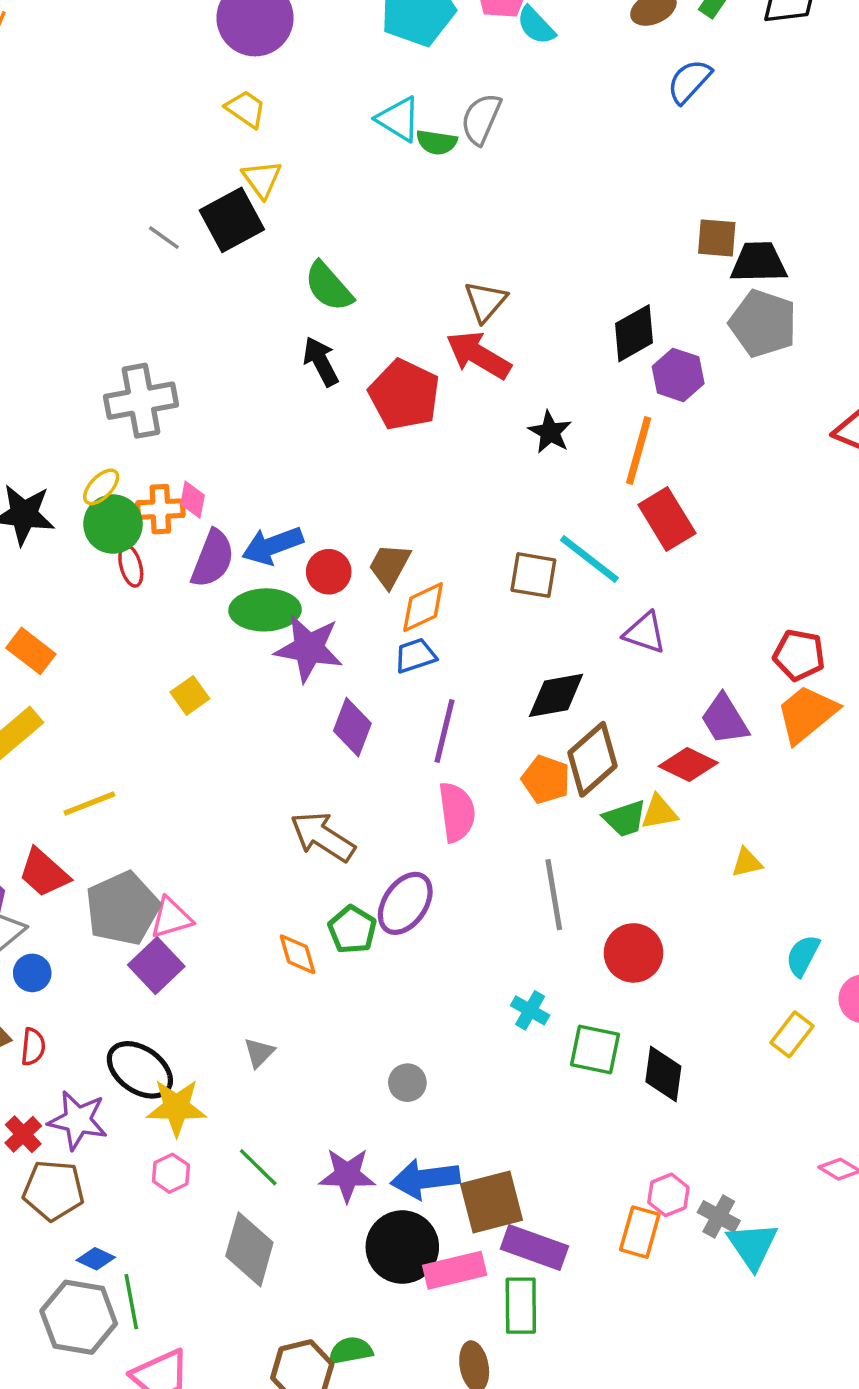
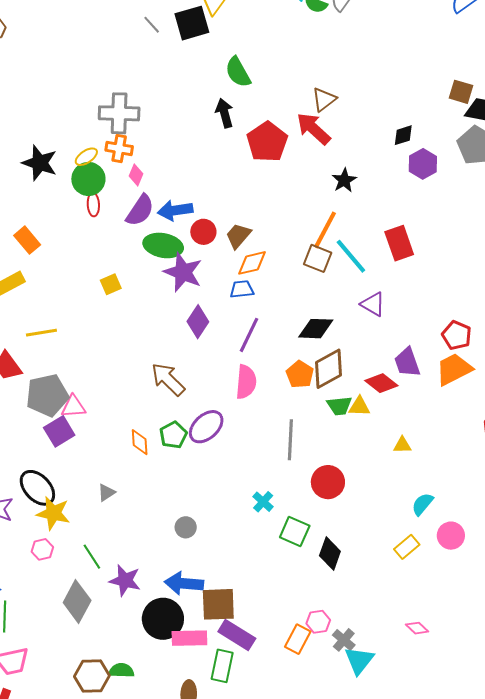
black diamond: (634, 333) -> (403, 135), size x0.7
orange line: (639, 451) -> (325, 230), moved
orange cross: (160, 509) -> (119, 148), moved
purple star: (347, 1175) -> (125, 580), moved

